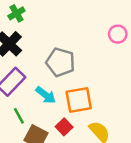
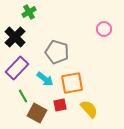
green cross: (16, 13) -> (29, 12), moved
red square: (64, 127) -> (60, 105), turned 32

